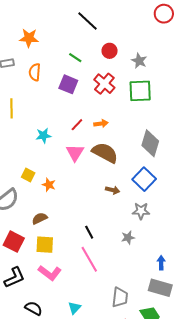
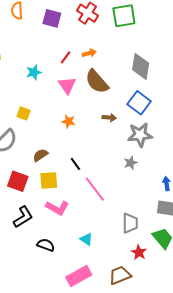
brown semicircle: (105, 153) -> (97, 82), turned -152
orange star: (49, 185) -> (68, 121), moved
gray star: (141, 211) -> (140, 135), size x1.4
black line: (89, 232) -> (75, 164), moved
cyan triangle: (75, 308) -> (86, 239), turned -32

